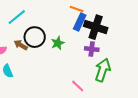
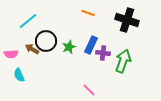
blue rectangle: (80, 22) -> (91, 45), moved
black cross: (96, 27) -> (127, 20), moved
green arrow: (103, 70) -> (123, 61), moved

